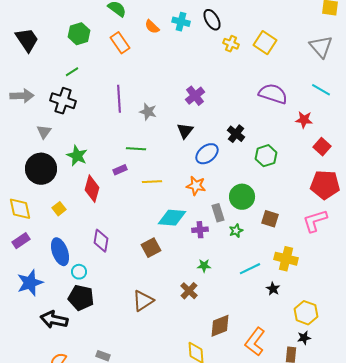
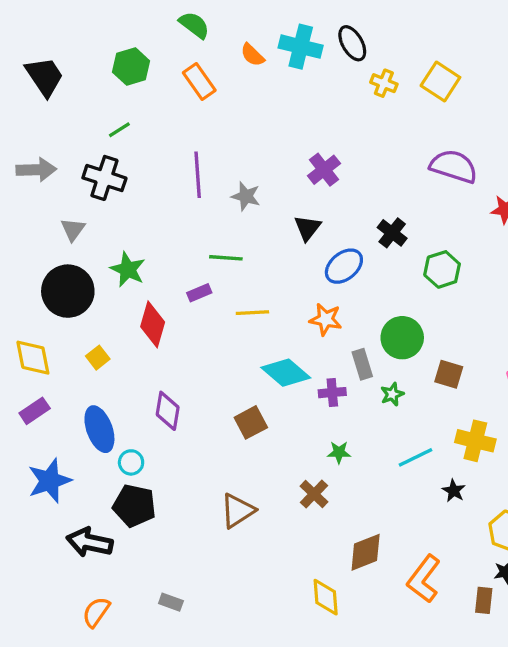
cyan cross: (181, 22) -> (301, 47), size x1.4
cyan diamond: (172, 218) -> (286, 373), turned 36

